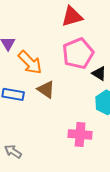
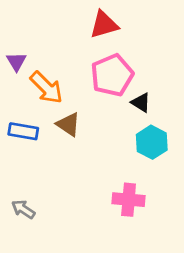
pink cross: (80, 134) -> (129, 200), moved

